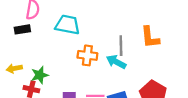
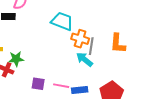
cyan trapezoid: (68, 25) -> (62, 21), moved
orange cross: (87, 55) -> (80, 39), moved

